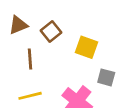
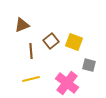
brown square: (51, 32) -> (51, 41), moved

